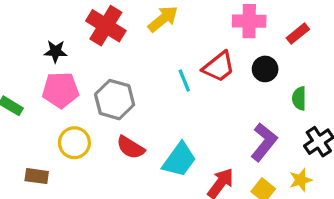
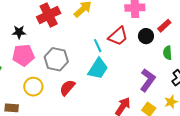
red cross: (106, 26) -> (49, 15), turned 35
red rectangle: (298, 34) -> (164, 26), moved
red semicircle: (131, 147) -> (67, 88), turned 102
cyan trapezoid: (179, 160) -> (98, 69), moved

